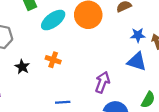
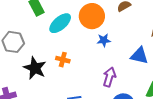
blue star: (138, 35) -> (104, 40), moved
black star: (22, 67) -> (35, 68), size x1.6

